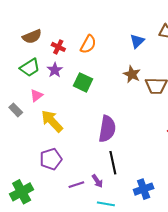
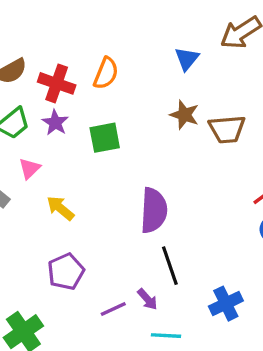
red cross: (58, 47) -> (57, 83), size x1.5
green square: (83, 82) -> (105, 138), turned -30
yellow arrow: (52, 121) -> (60, 208), size x0.7

